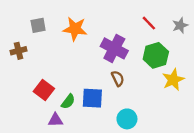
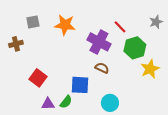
red line: (149, 23) -> (120, 27), moved
brown semicircle: (118, 78) -> (102, 68), turned -40
green semicircle: (68, 102) -> (66, 102), moved

